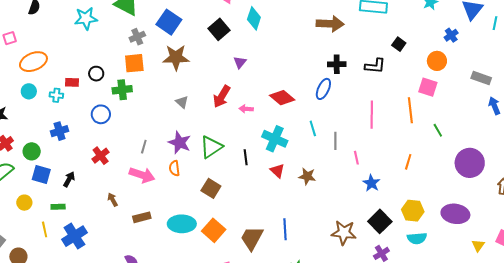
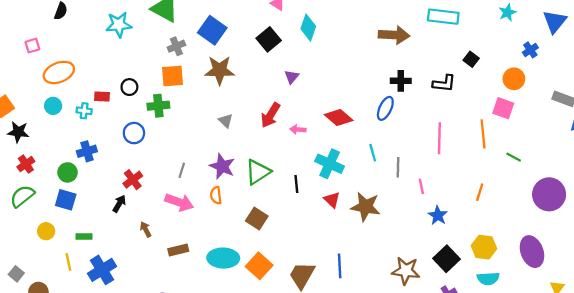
green line: (438, 130) -> (514, 157), turned -32
green circle: (32, 151) -> (68, 172), moved
brown star: (307, 176) -> (366, 207), size x1.5
black arrow: (69, 179) -> (119, 204), moved
purple ellipse: (455, 214) -> (532, 252), turned 60

